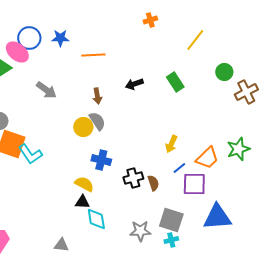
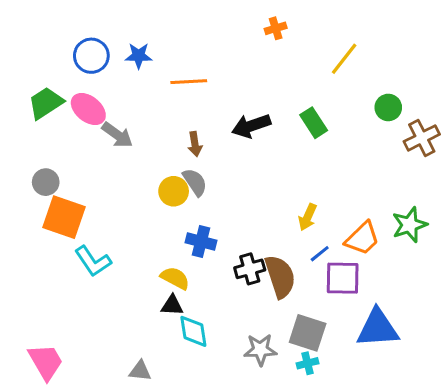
pink ellipse: (17, 52) -> (88, 109), moved
black arrow: (134, 84) -> (251, 126), size x1.4
cyan L-shape: (30, 154) -> (93, 261), moved
brown semicircle: (153, 183) -> (280, 277), size x1.8

